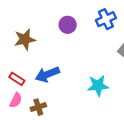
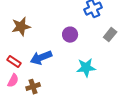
purple circle: (68, 25) -> (70, 35), moved

